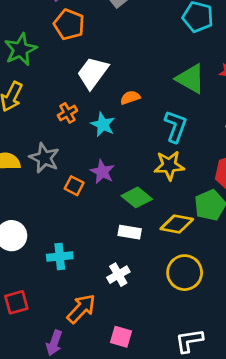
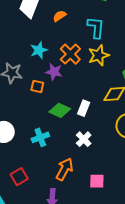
orange cross: (67, 113) -> (70, 54), moved, size x1.5
cyan star: (103, 125) -> (39, 50), moved, turned -30
green diamond: (137, 197) -> (60, 110), moved
white rectangle: (130, 232) -> (84, 108), turned -63

